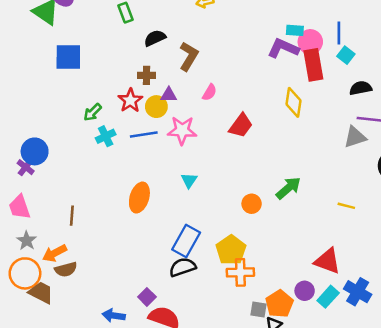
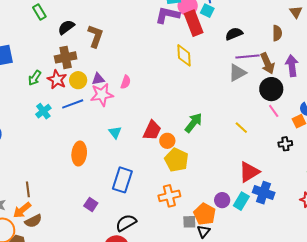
cyan square: (346, 55) -> (207, 11), moved
brown cross: (146, 75) -> (66, 57), size x1.5
pink semicircle: (210, 92) -> (126, 82), moved
purple triangle: (169, 95) -> (98, 79), moved
green arrow: (93, 112) -> (35, 78), moved
red trapezoid: (241, 126) -> (152, 130), moved
yellow line: (346, 206) -> (241, 128), turned 40
brown line: (72, 216) -> (28, 189), moved
yellow pentagon: (231, 250) -> (176, 160), moved
red triangle: (327, 261) -> (249, 172), moved, turned -40
black semicircle: (183, 267) -> (126, 223), moved
purple square: (147, 297) -> (91, 205), moved

